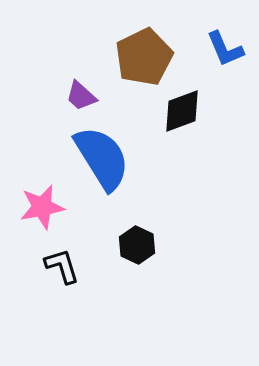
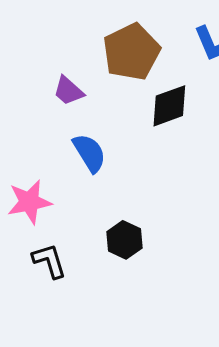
blue semicircle: (102, 158) -> (89, 153), size x0.6

